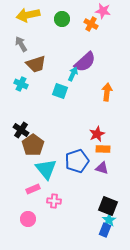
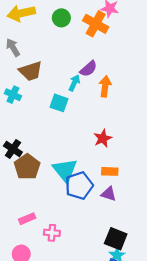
orange cross: (91, 24) -> (96, 24), size x1.5
purple semicircle: (85, 62) -> (89, 69), size x0.7
orange arrow: (107, 92) -> (105, 86), moved
red star: (97, 134) -> (103, 138), moved
cyan triangle: (46, 169) -> (65, 170), moved

